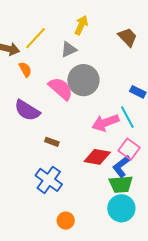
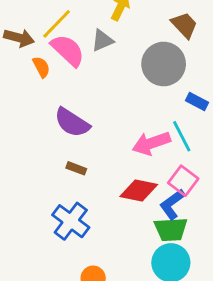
gray circle: (83, 80) -> (164, 64), moved
pink semicircle: (61, 89) -> (68, 50), moved
purple semicircle: (27, 110) -> (72, 123), moved

